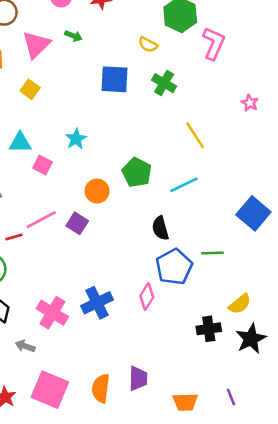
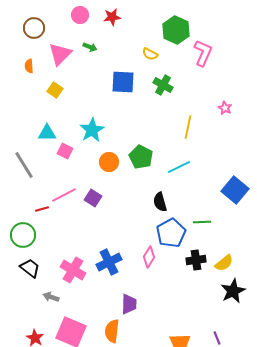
pink star: (250, 103) -> (225, 108), moved
yellow line: (195, 135) -> (188, 127), turned 45
cyan star: (76, 139) -> (92, 130), size x1.4
orange circle: (97, 191) -> (109, 162), moved
black cross: (209, 329) -> (196, 260), moved
purple trapezoid: (138, 378) -> (129, 304), moved

